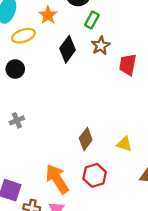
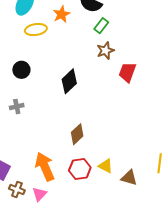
black diamond: (68, 49) -> (69, 81), moved
black circle: (15, 69) -> (21, 70), moved
yellow triangle: (124, 144) -> (106, 166), moved

